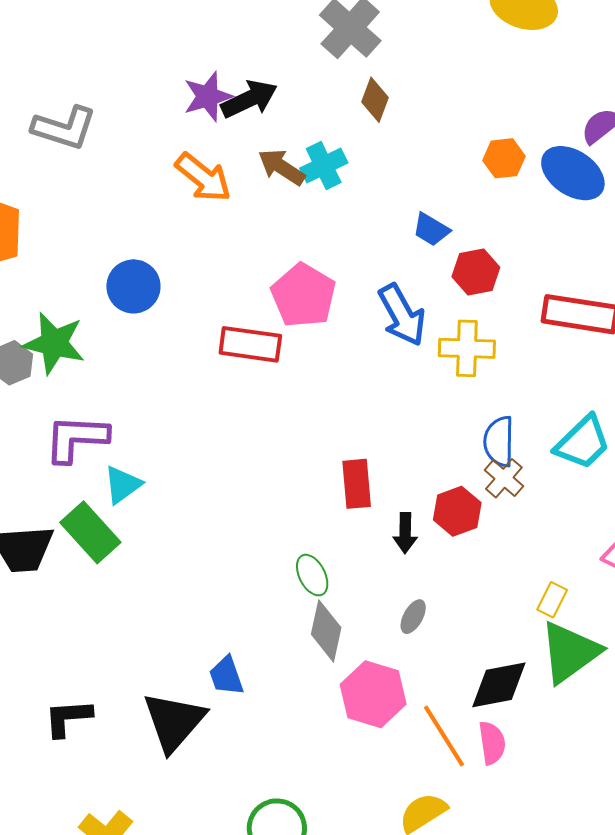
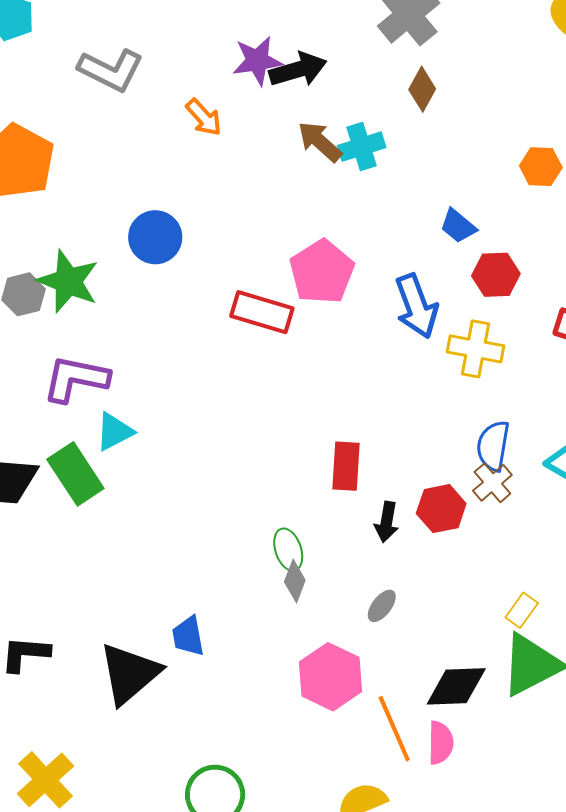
orange arrow: (203, 177) -> (204, 117), moved, size x0.7
gray diamond: (326, 631) -> (295, 581), moved, size x0.7

